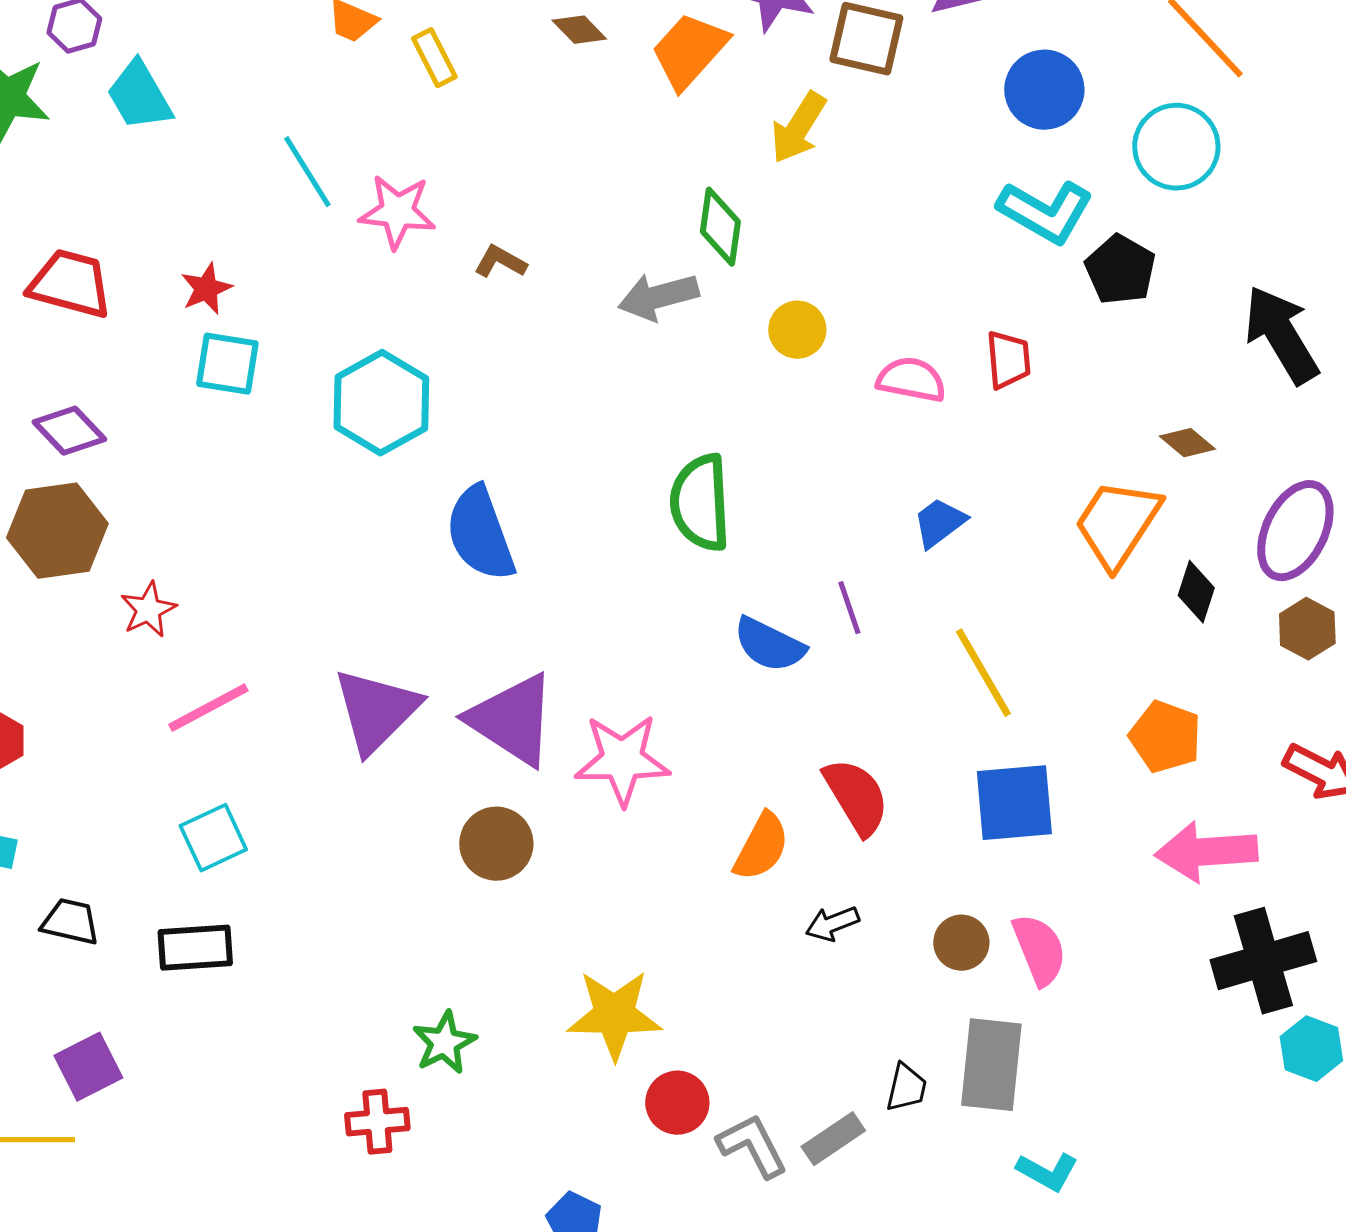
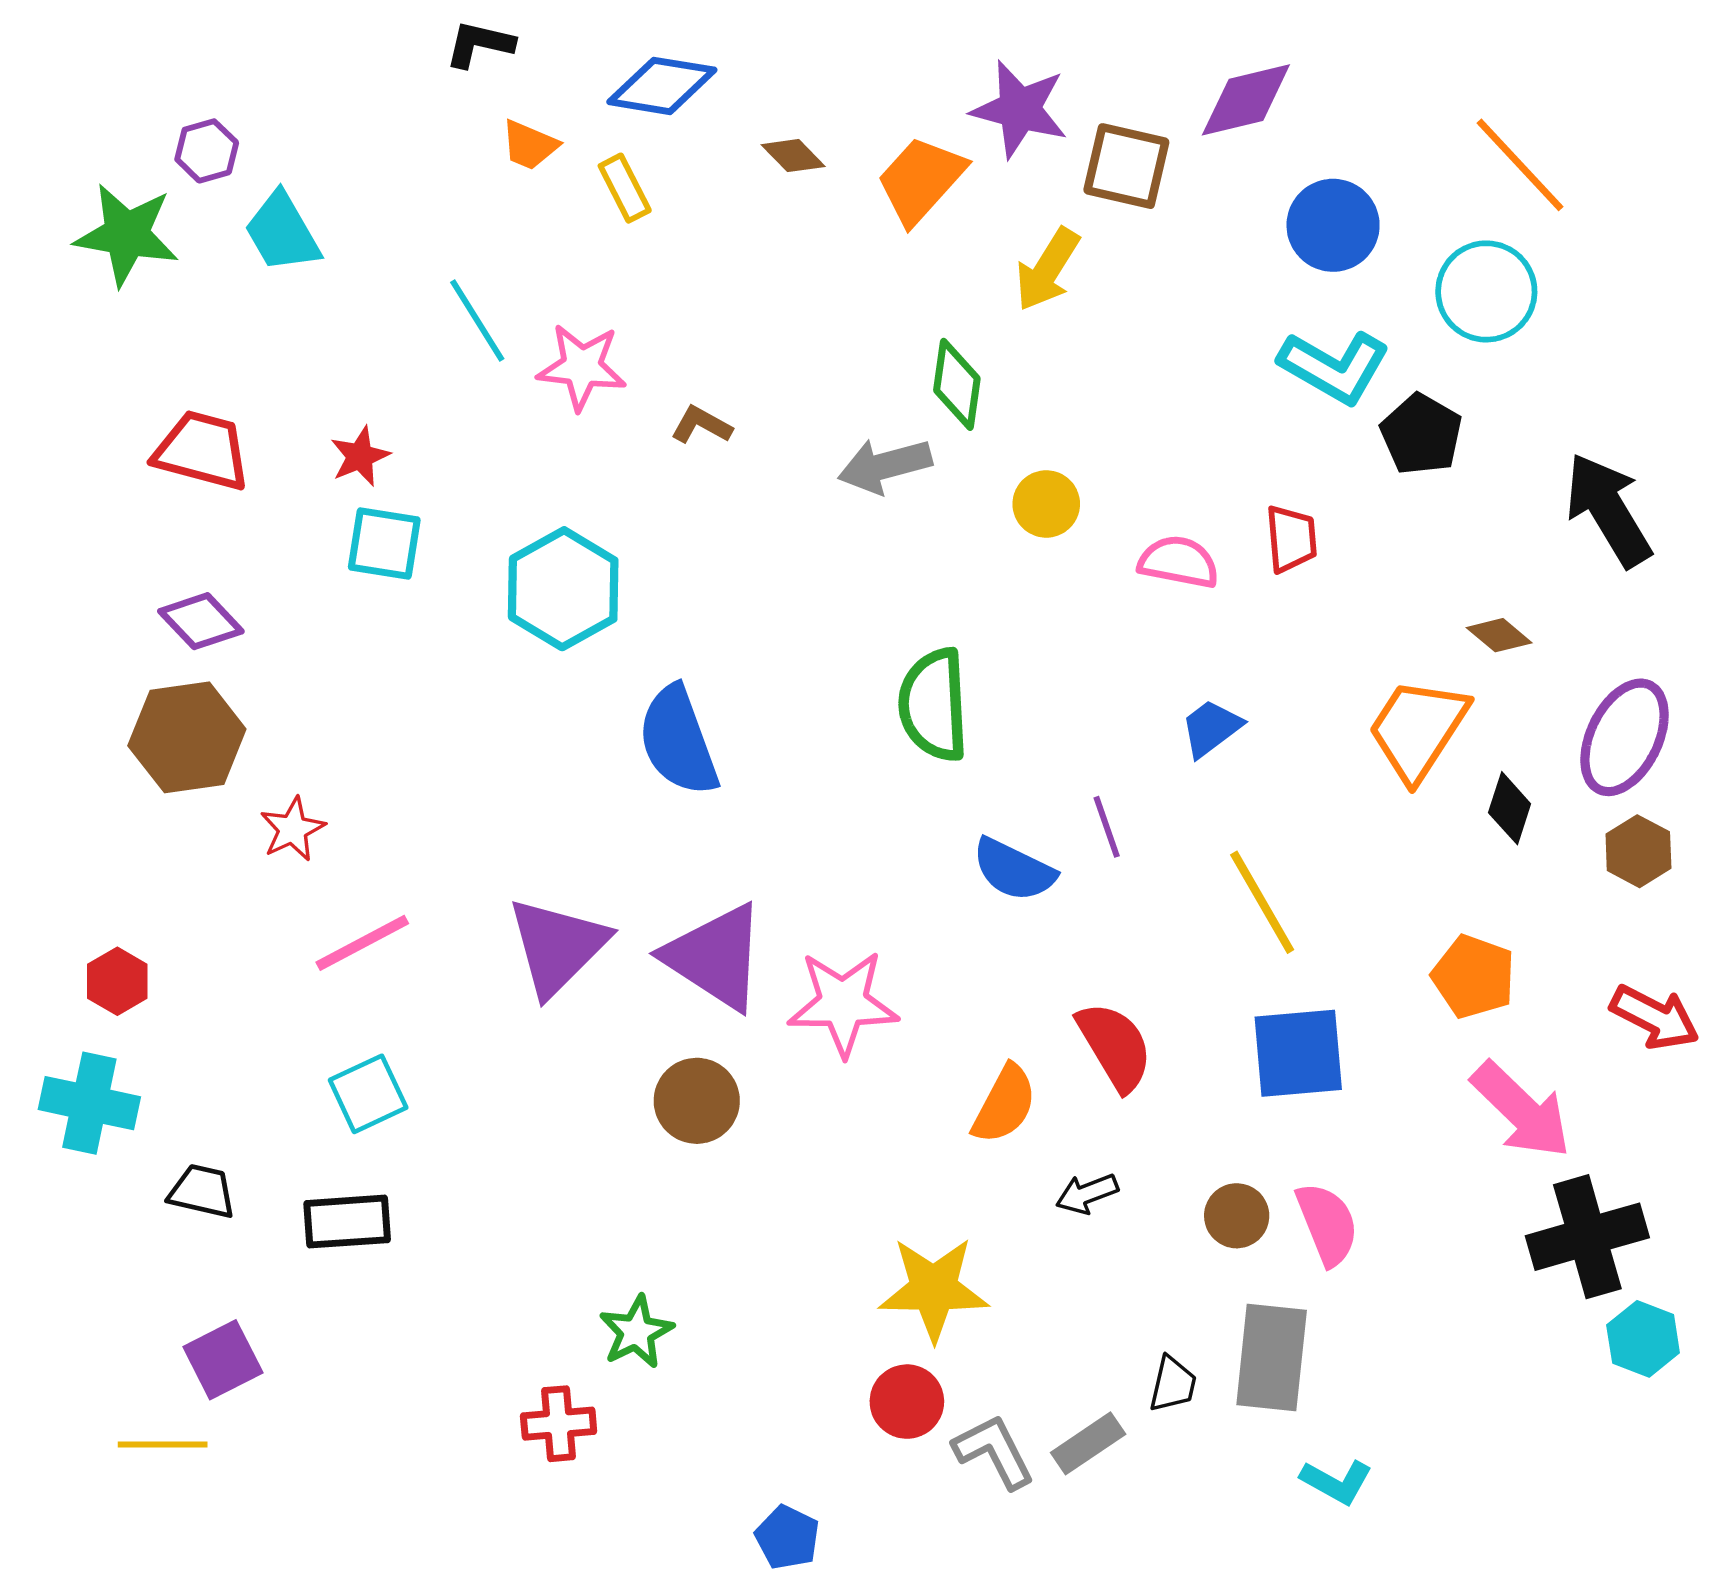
pink arrow: (1206, 852) -> (1521, 1110), turned -132
yellow star: (614, 1015) -> (934, 1289), moved

